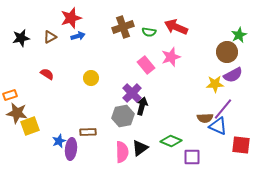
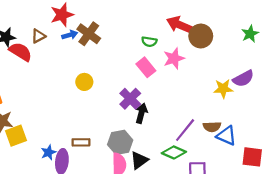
brown cross: (123, 27) -> (89, 34), moved, turned -35
green semicircle: (149, 32) -> (149, 42), moved
brown circle: (227, 52) -> (201, 36), moved
red semicircle: (47, 74) -> (20, 52), moved, size x1.5
purple line: (223, 109) -> (185, 130), moved
gray hexagon: (123, 116) -> (120, 142), moved

